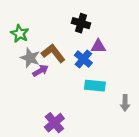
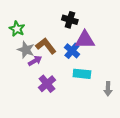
purple triangle: (98, 46) -> (85, 40), size x1.5
purple cross: (54, 123) -> (47, 84), moved

